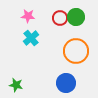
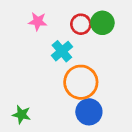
cyan cross: (31, 38) -> (62, 51), moved
orange circle: (76, 51) -> (81, 82), moved

